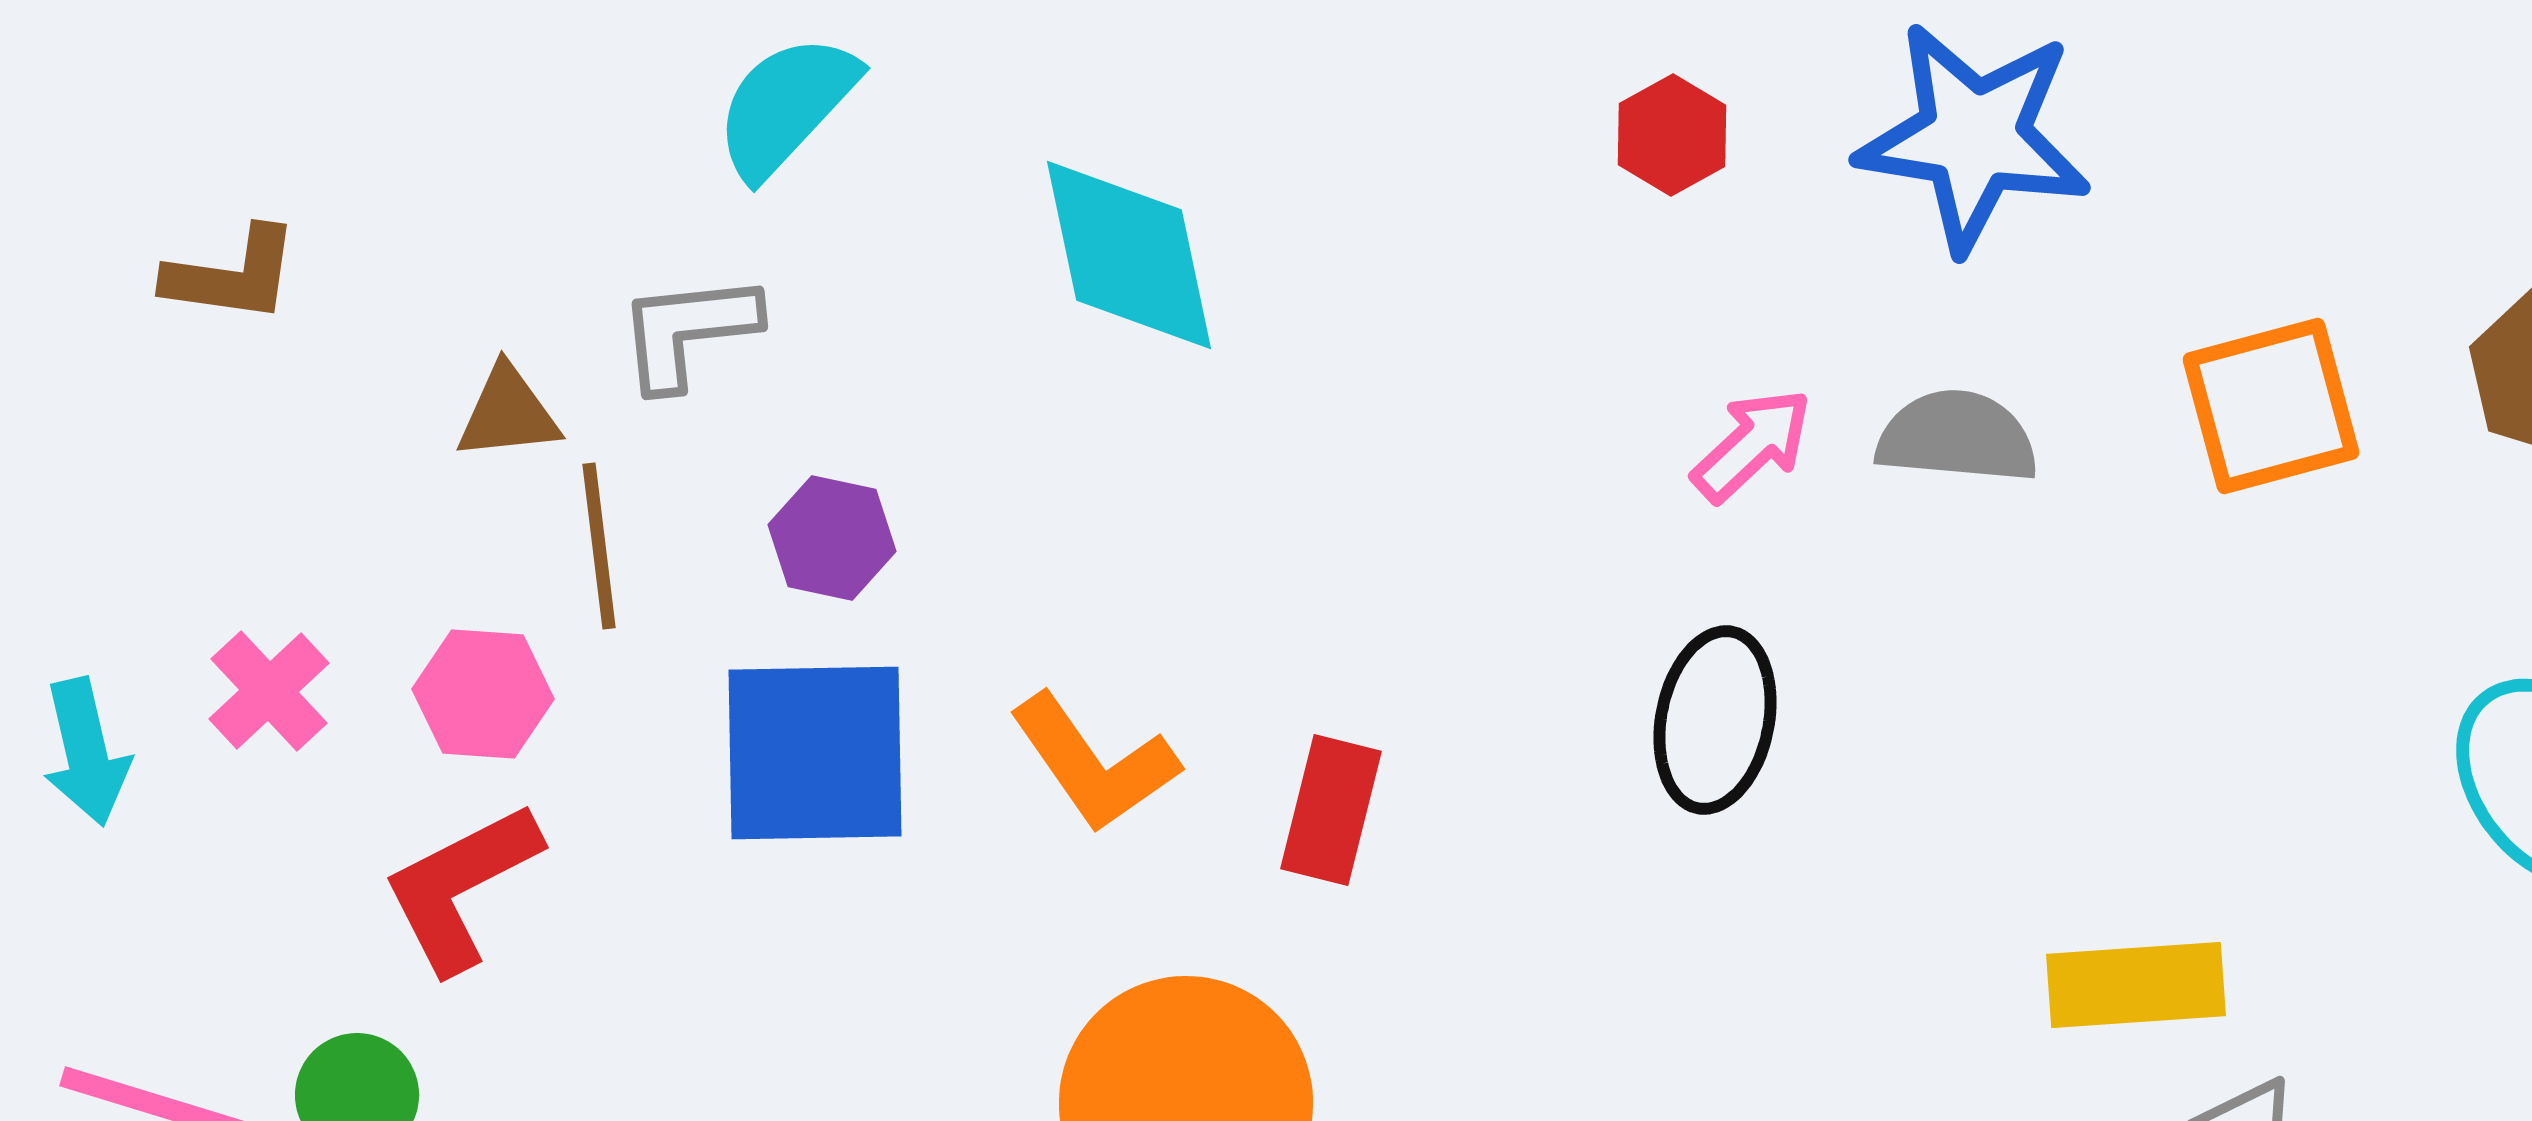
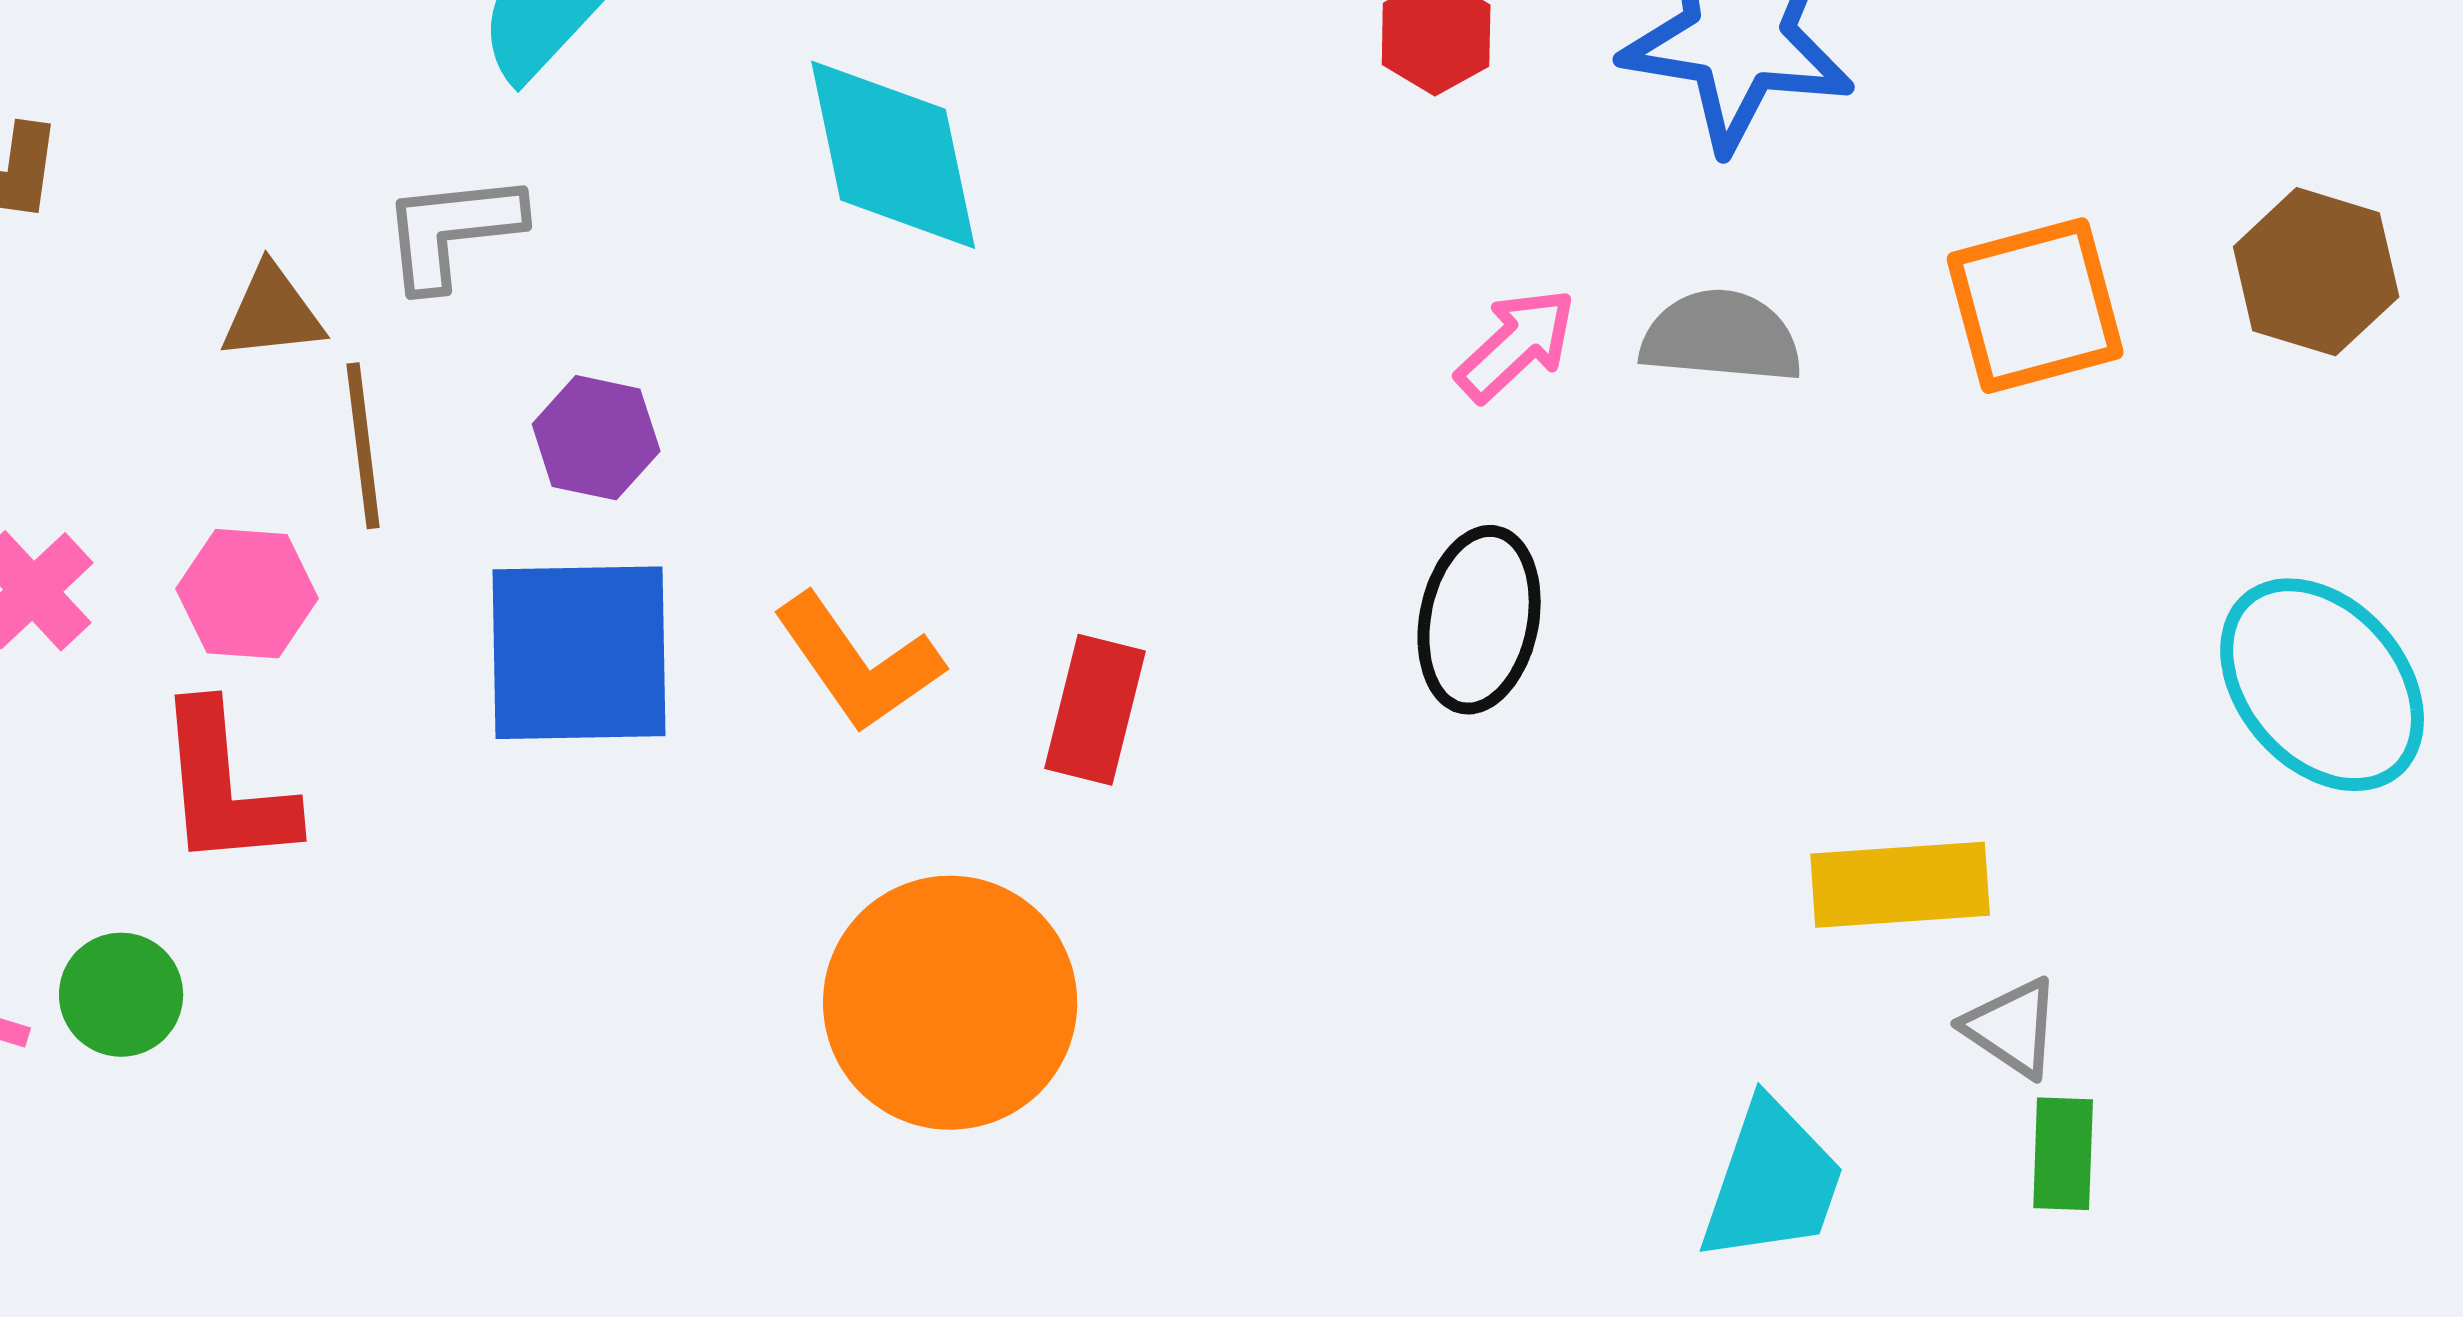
red L-shape: (461, 887) -> (225, 787), turned -68

